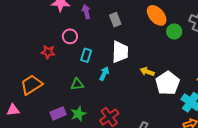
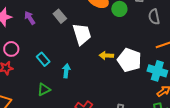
pink circle: (70, 36) -> (11, 49), moved
white trapezoid: (120, 52) -> (82, 34), moved
cyan rectangle: (86, 55) -> (43, 59), turned -40

